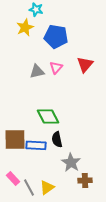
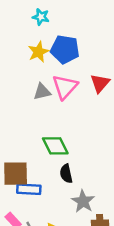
yellow star: (25, 27) -> (38, 52), moved
pink triangle: (56, 67) -> (65, 87), size x1.6
blue rectangle: (36, 145) -> (29, 189), moved

